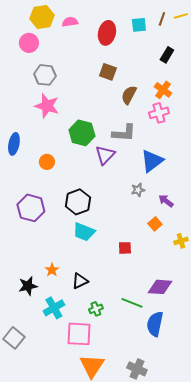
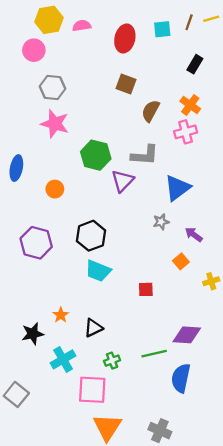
green line: (132, 303) -> (154, 354), turned -35

